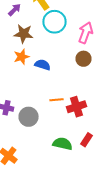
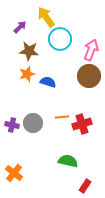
brown circle: (84, 59) -> (89, 76), size x1.5
gray circle: (28, 117) -> (33, 123), moved
red rectangle: (86, 140) -> (85, 186), moved

